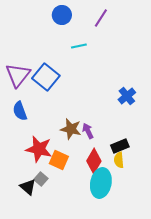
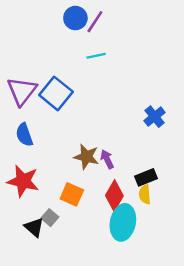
purple line: (101, 18) -> (95, 22), moved
red star: (39, 149) -> (23, 181), moved

